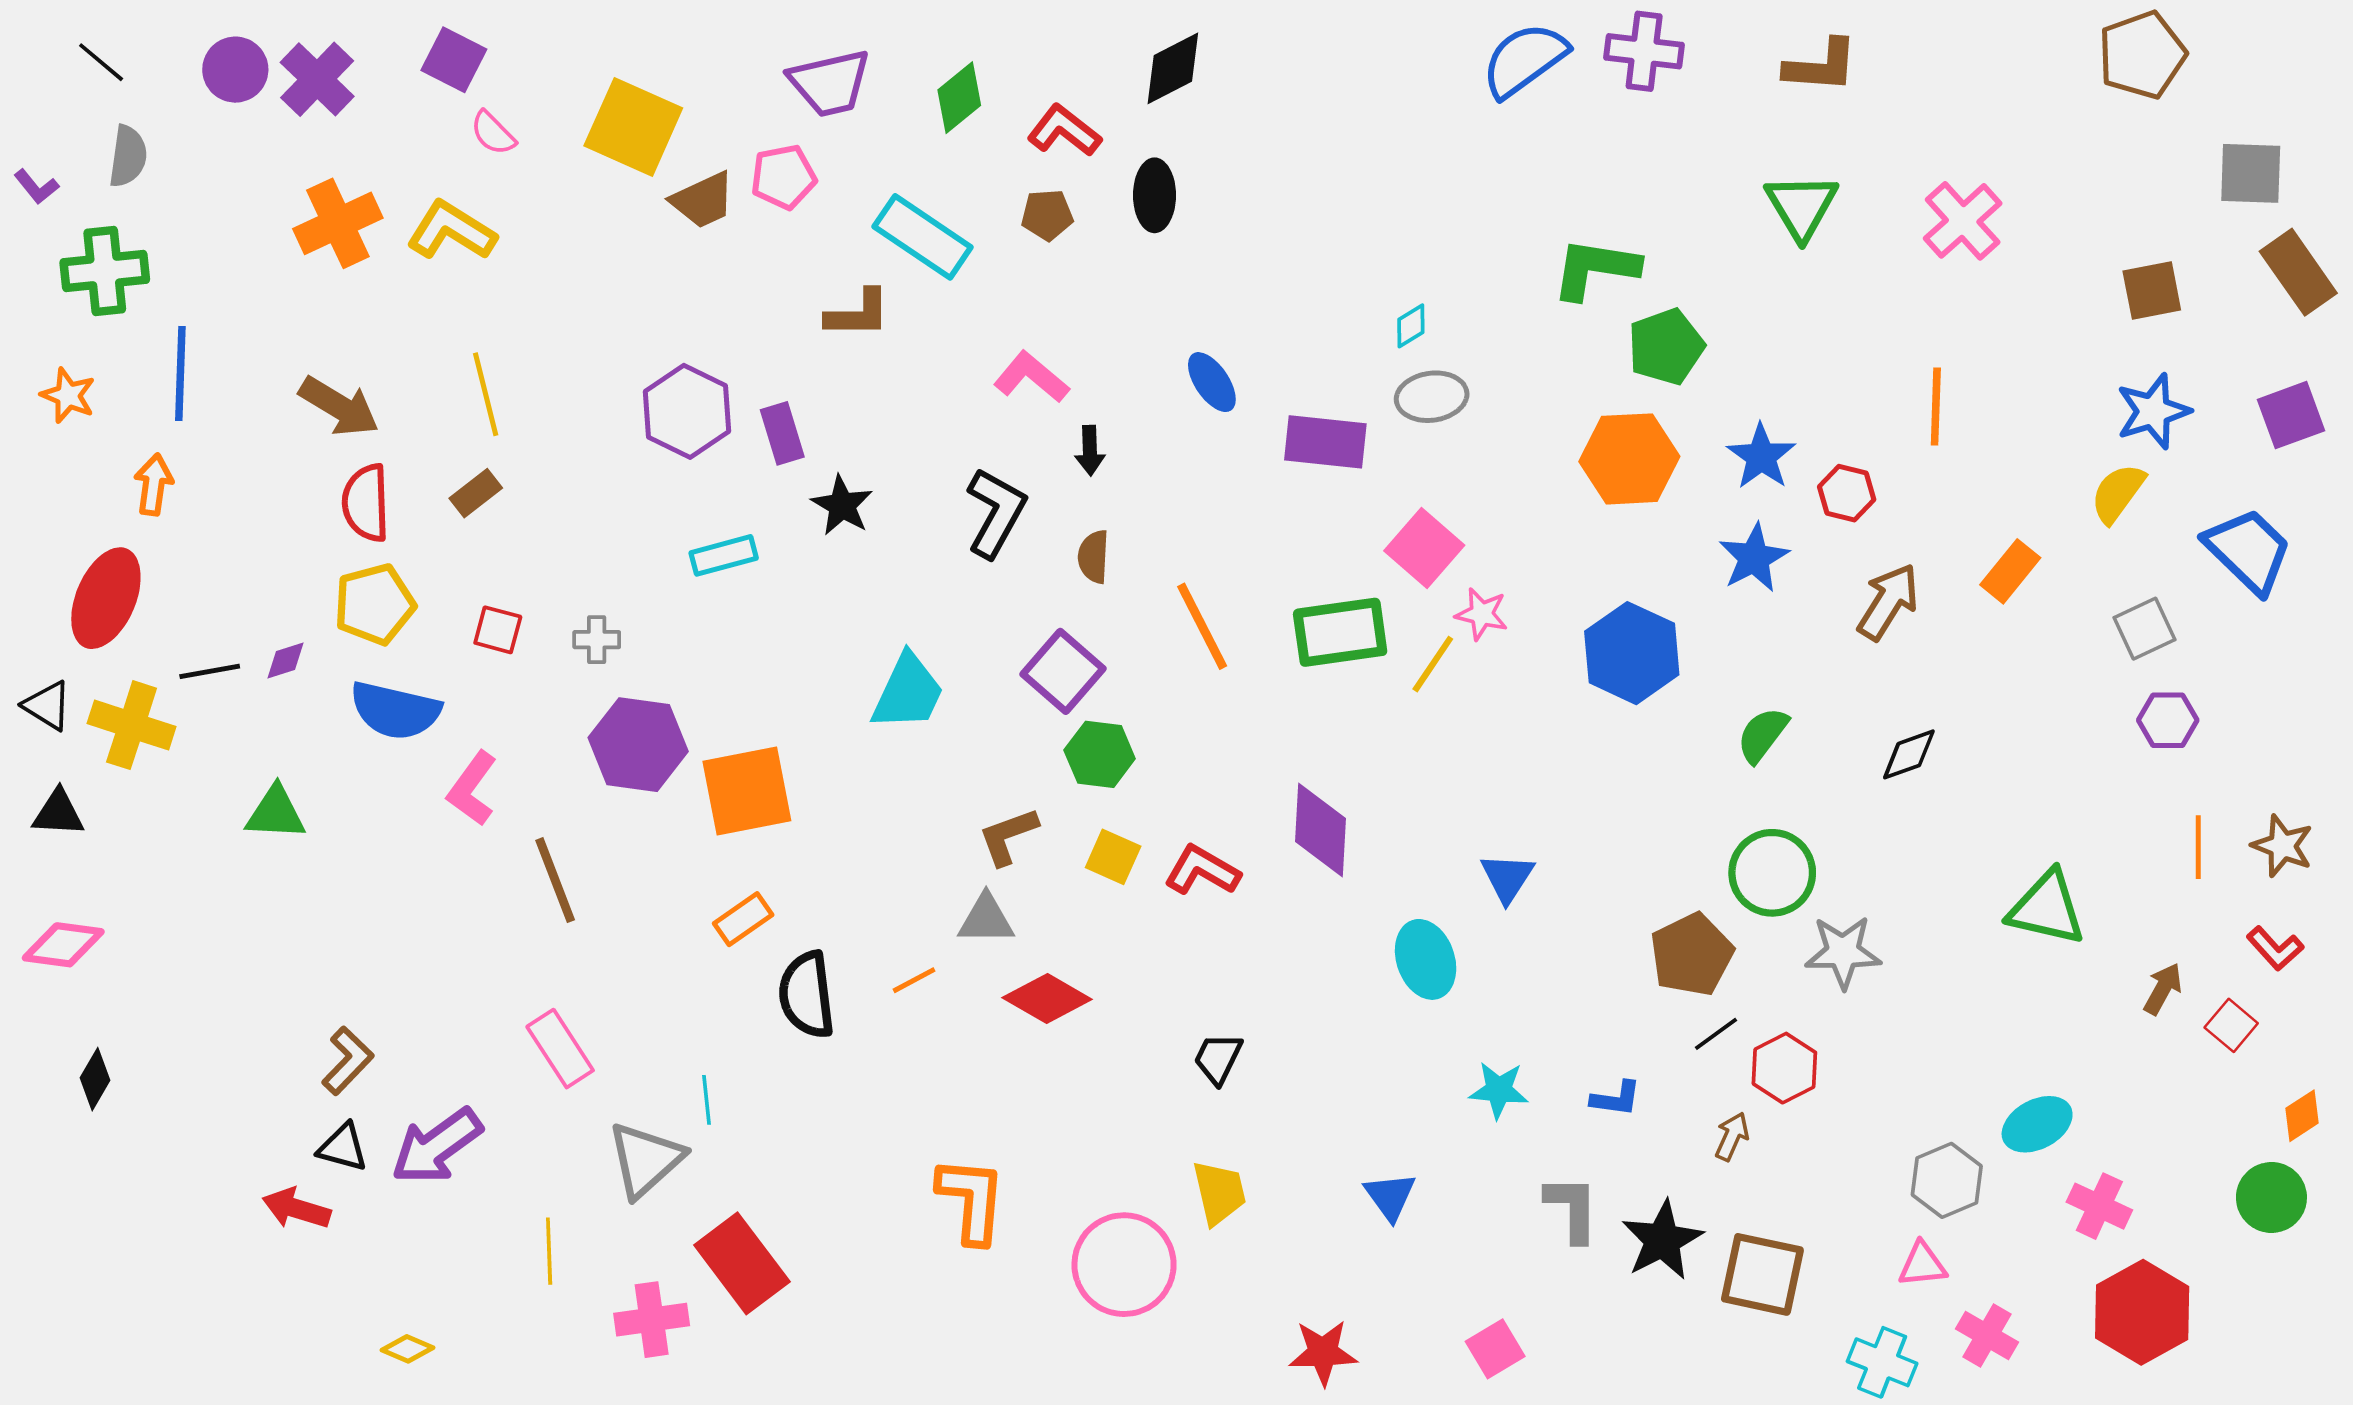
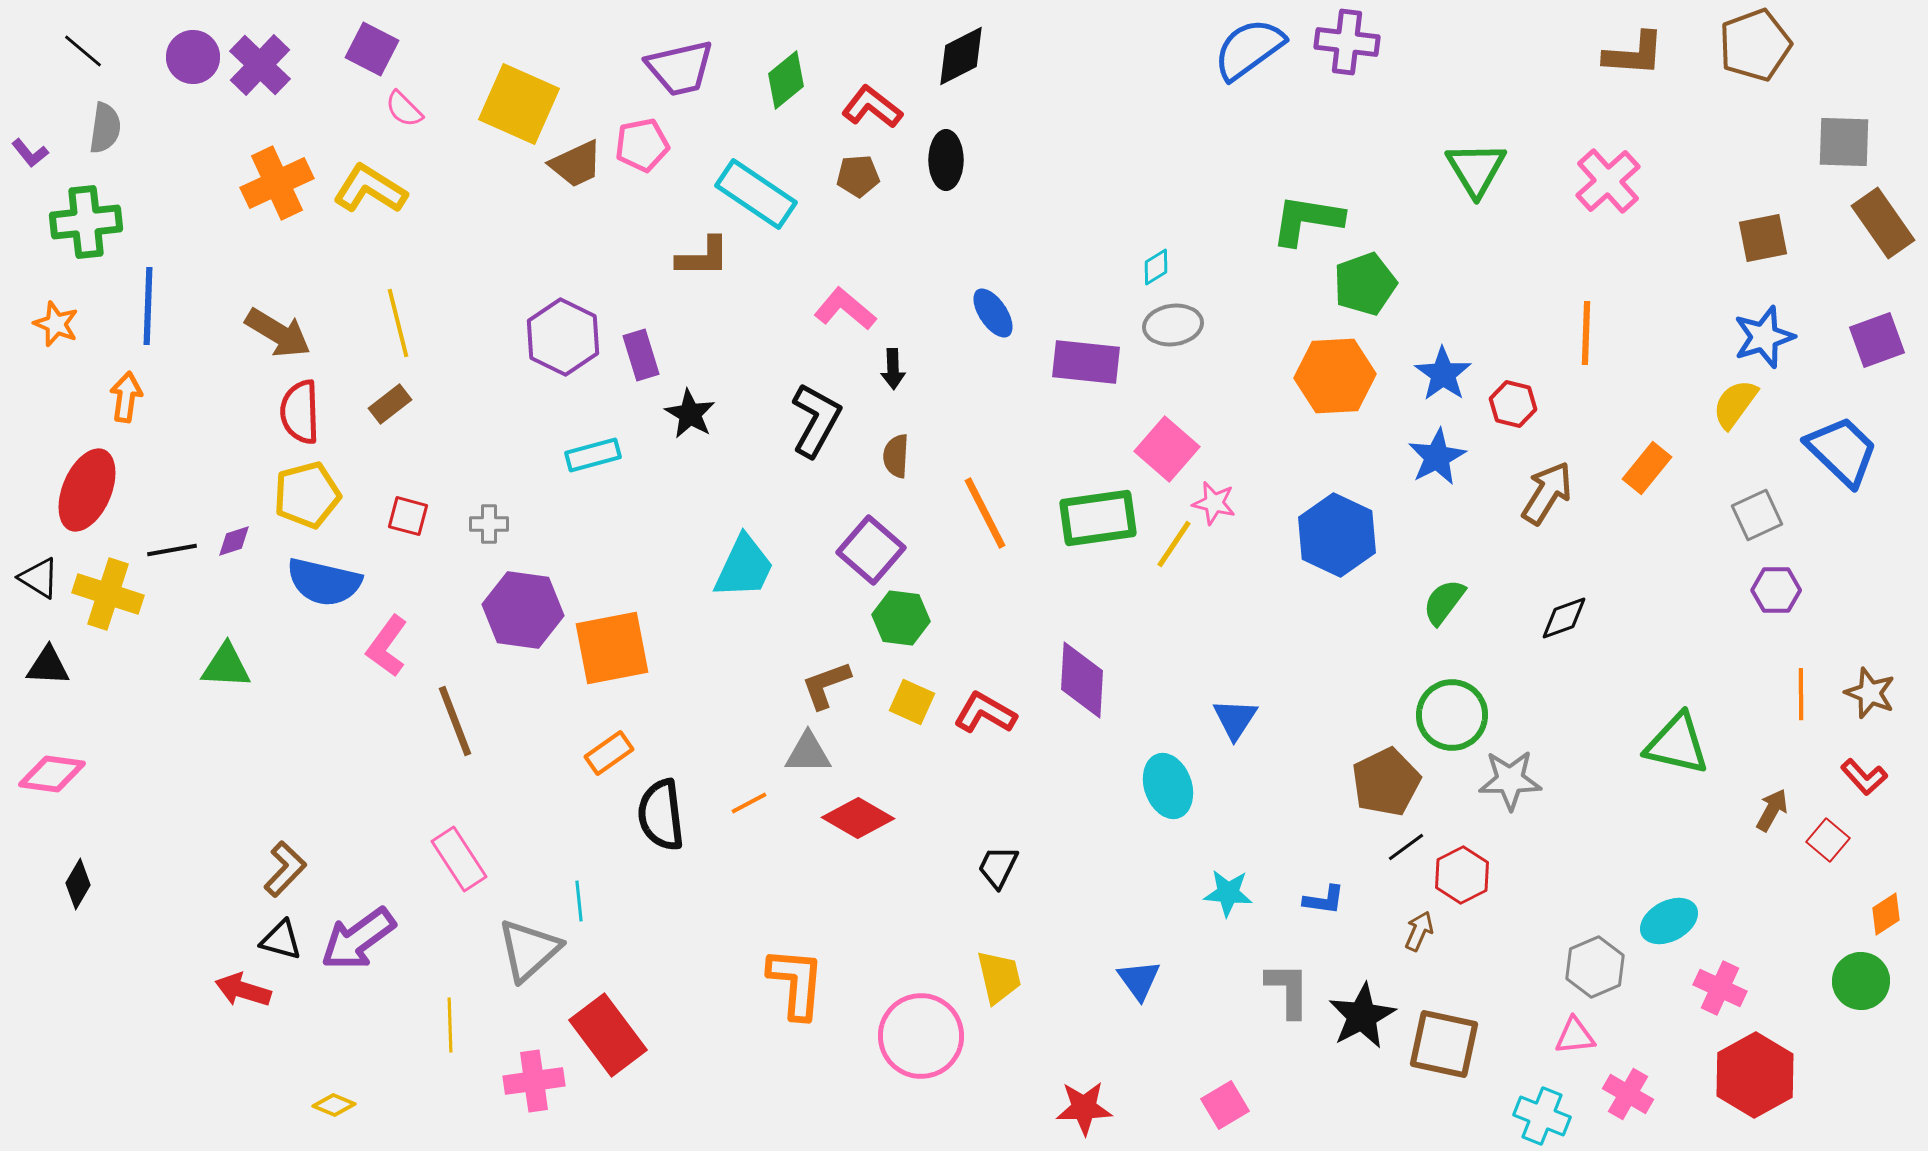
brown L-shape: (1821, 66) -> (1634, 54), moved

